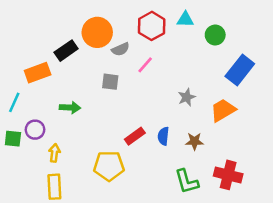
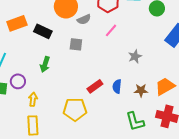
black rectangle: (66, 51) -> (43, 31), moved, turned 60
pink line: (145, 65) -> (111, 30), moved
orange rectangle: (38, 73) -> (17, 23), moved
green arrow: (70, 108) -> (45, 64), turned 105
orange trapezoid: (223, 110) -> (165, 86), moved

